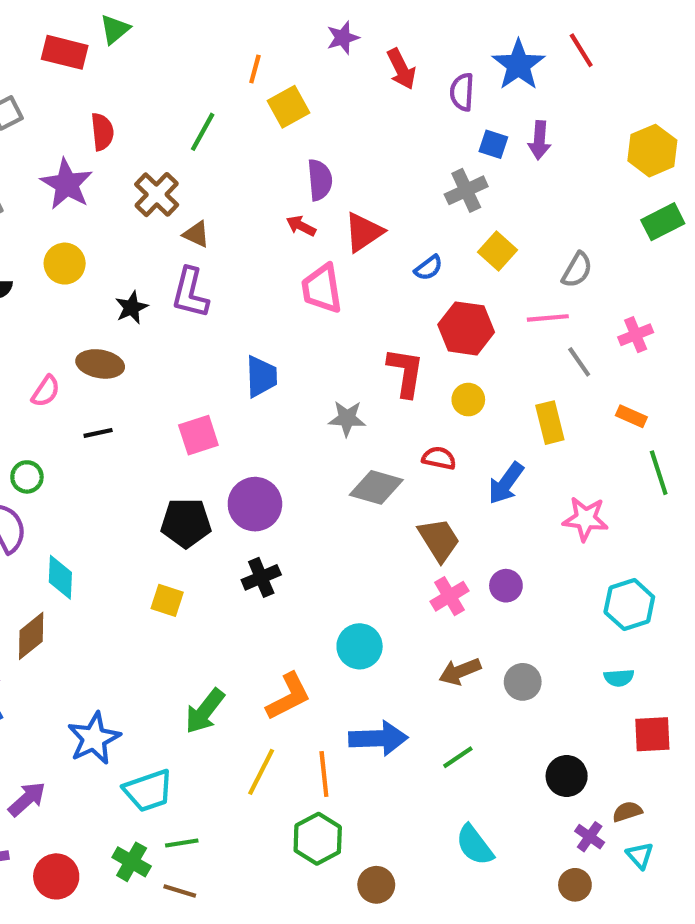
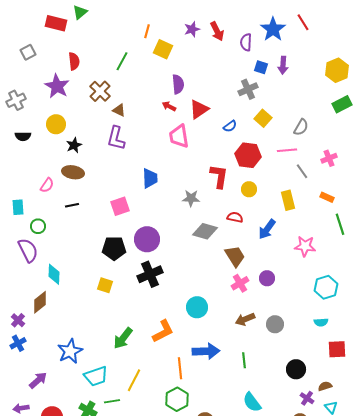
purple star: (343, 38) -> (192, 29), moved
yellow square: (288, 107) -> (163, 49), turned -36
black star: (132, 307) -> (74, 145), moved
black cross: (261, 577) -> (150, 274), size x1.4
green line: (458, 757) -> (244, 360), turned -63
yellow line: (261, 772) -> (134, 380), moved

